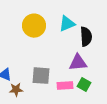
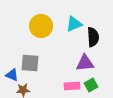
gray square: (41, 76) -> (30, 63), moved
green square: (84, 85) -> (91, 85), turned 32

